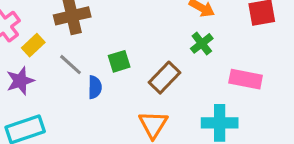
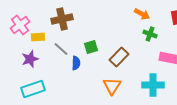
green cross: (202, 43) -> (150, 34), moved, turned -32
yellow rectangle: (33, 45) -> (38, 37), turned 40

